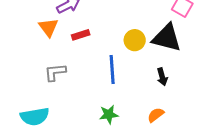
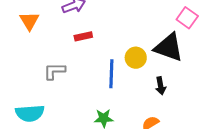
orange triangle: (48, 27) -> (29, 21), moved
yellow circle: (135, 40) -> (136, 58), moved

